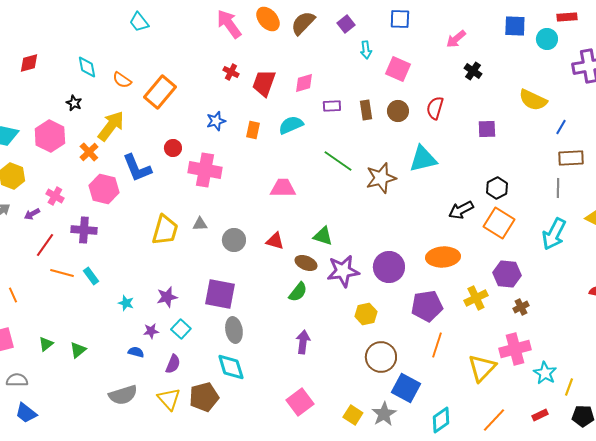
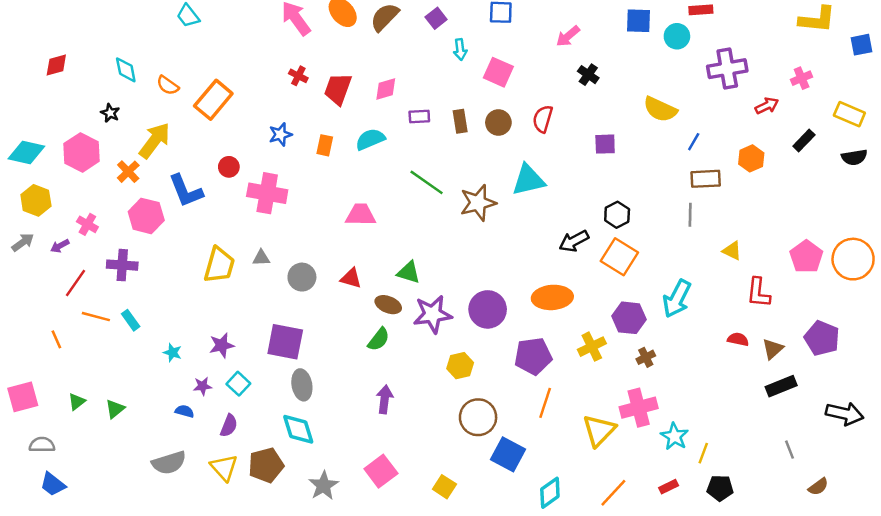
cyan arrow: (554, 234) -> (677, 299), moved
orange line: (13, 295) -> (56, 339), moved
gray star: (384, 414) -> (323, 486), moved

